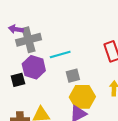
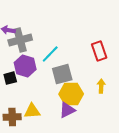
cyan line: (60, 55) -> (50, 54), turned -30
gray square: (73, 76) -> (62, 74), size x1.5

